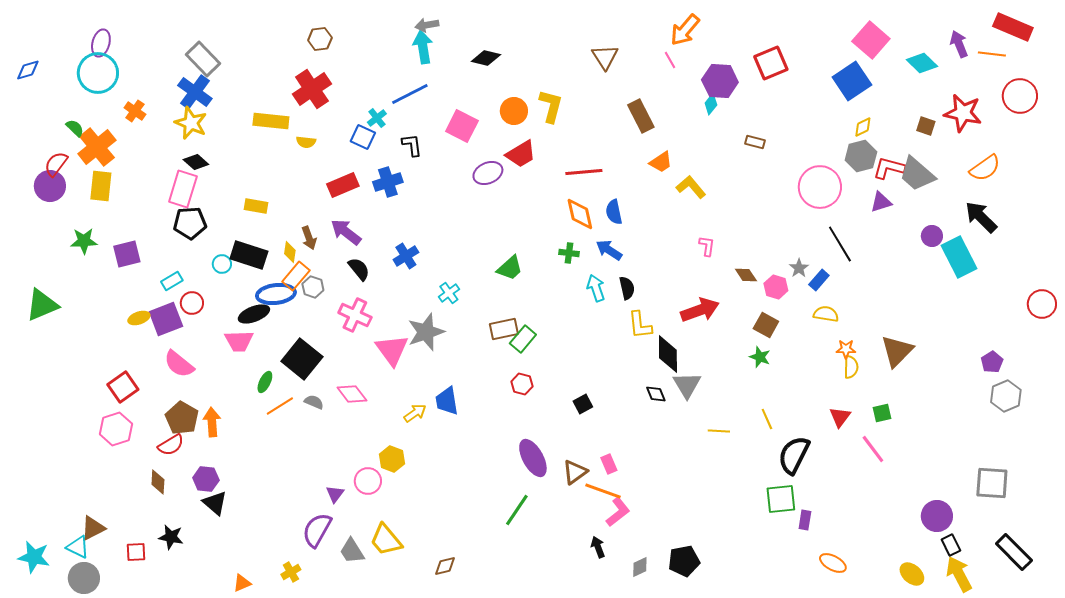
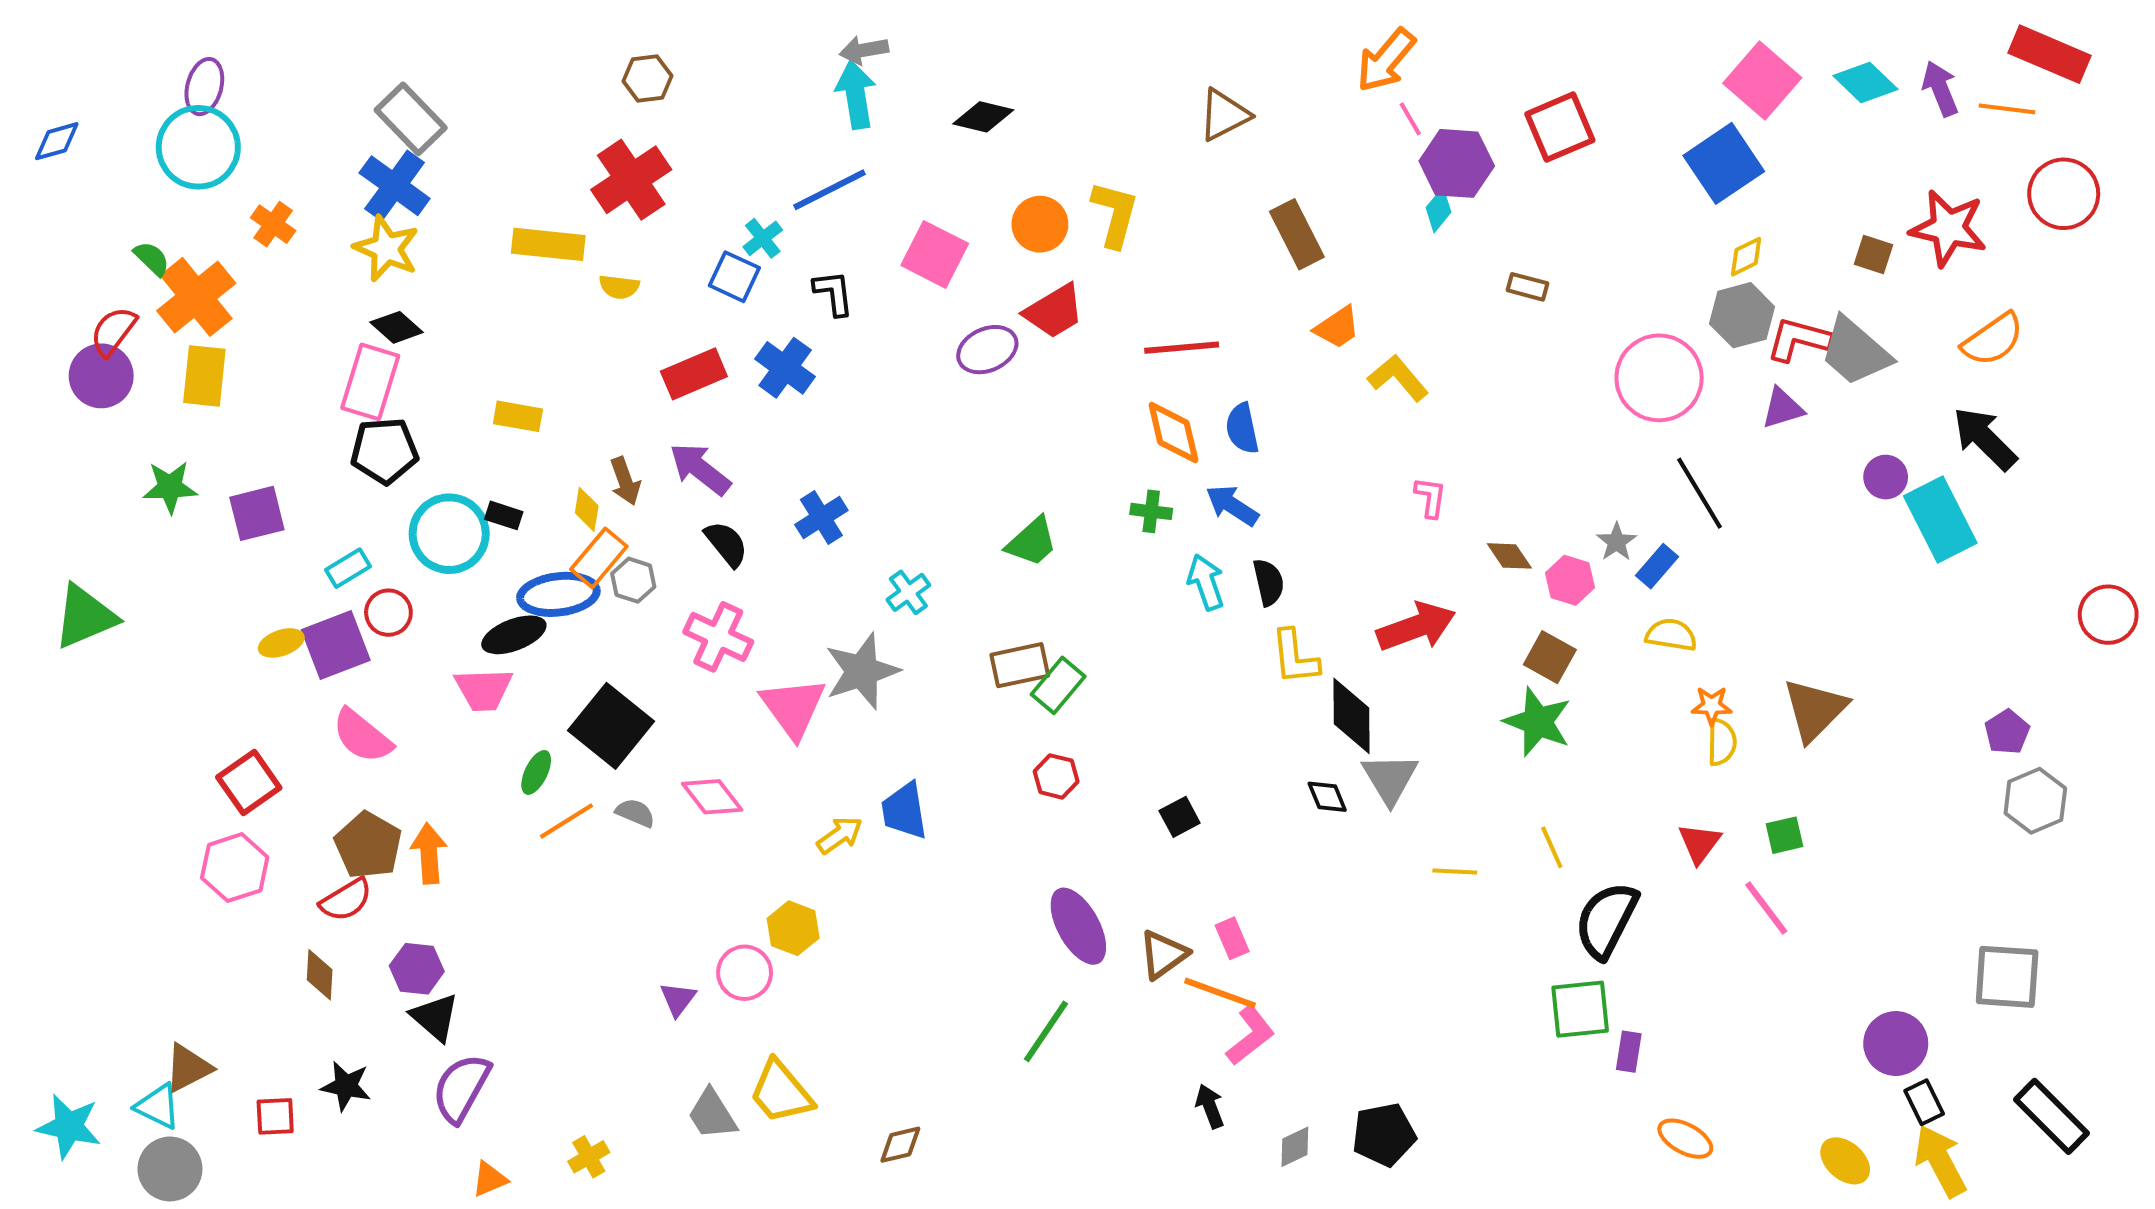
brown triangle: (605, 57) -> (1224, 115), turned 36
pink line: (670, 60) -> (1410, 119), moved
cyan diamond: (922, 63) -> (1865, 83), moved
blue cross: (388, 182) -> (785, 368), turned -36
black rectangle: (249, 255) -> (504, 515), size x0.5
cyan circle: (222, 264) -> (449, 534), size x2.0
green star: (760, 357) -> (1538, 722), size x1.6
purple semicircle: (317, 530) -> (461, 1088), moved

